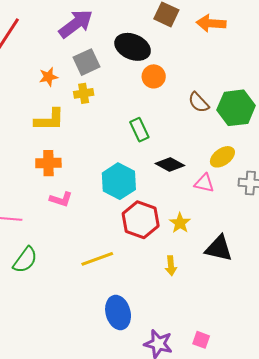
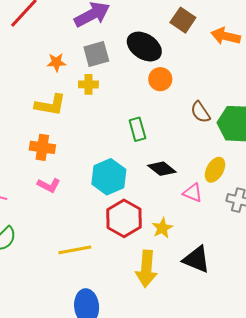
yellow ellipse: (222, 157) -> (215, 170), turned -35
yellow arrow: (171, 266) -> (146, 269), size x1.8

